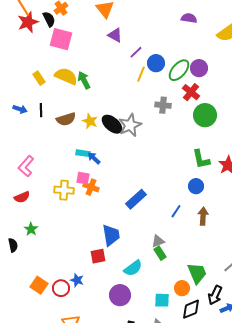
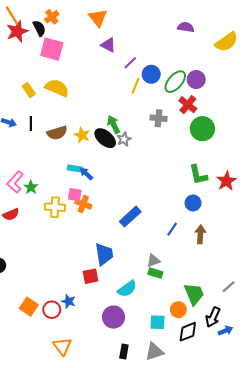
green arrow: (84, 80) -> (114, 125), moved
gray star: (130, 125) -> (124, 139), size x0.6
green star: (31, 229) -> (31, 187), moved
green rectangle: (160, 253) -> (155, 273), turned -40

